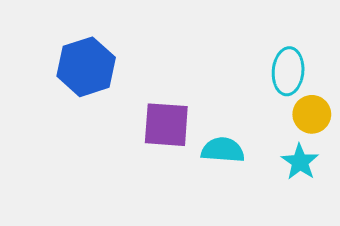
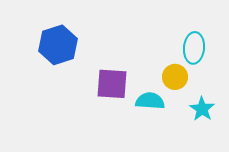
yellow circle: (312, 114) -> (175, 77), moved

